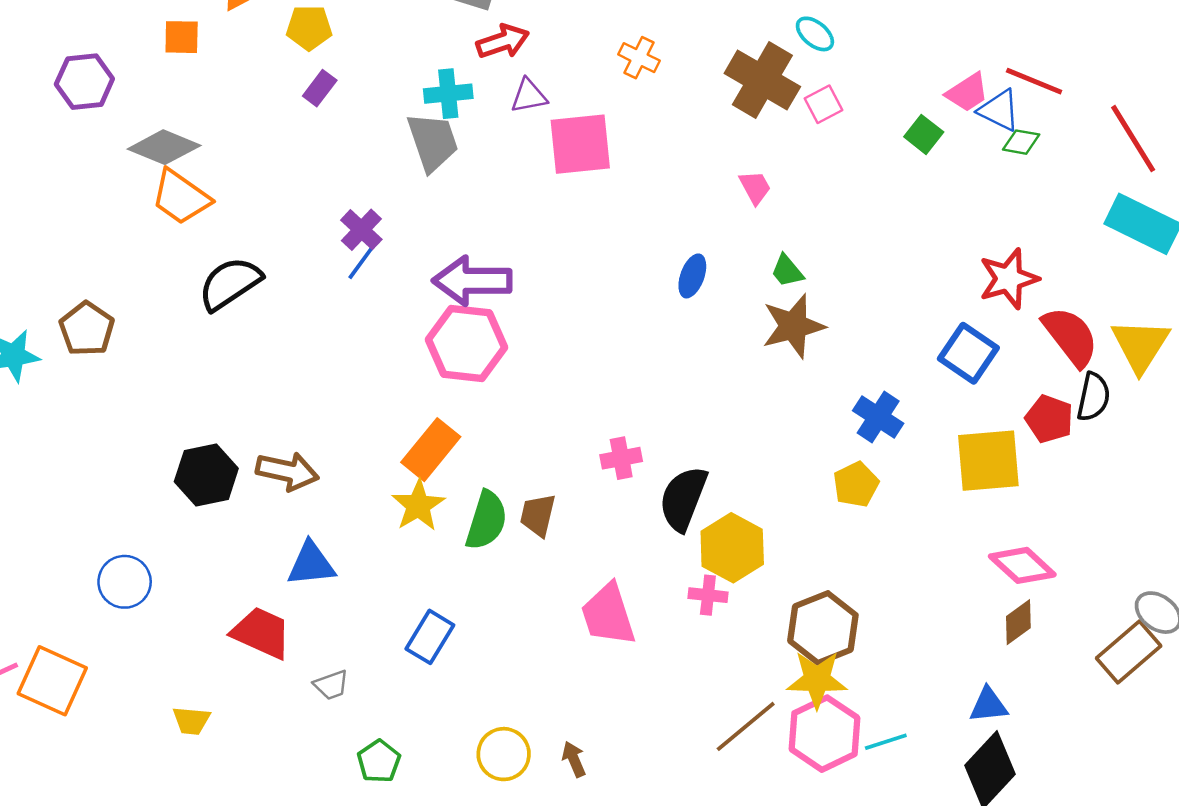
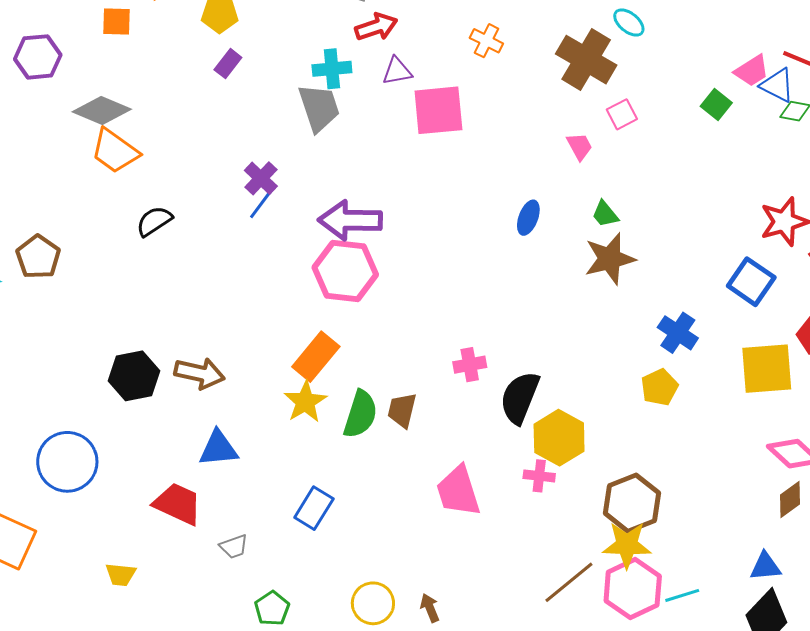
pink square: (823, 104) -> (622, 114), moved
black semicircle: (230, 284) -> (154, 221), size x0.7
blue circle: (125, 582) -> (67, 462), size x1.4

